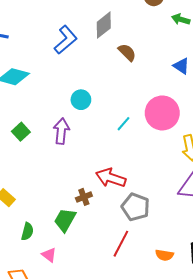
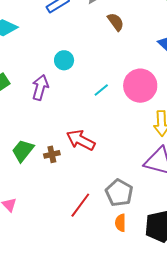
gray pentagon: (135, 207) -> (119, 193), moved
green trapezoid: (65, 220) -> (23, 151), moved
orange semicircle: (164, 255) -> (120, 223), turned 72

